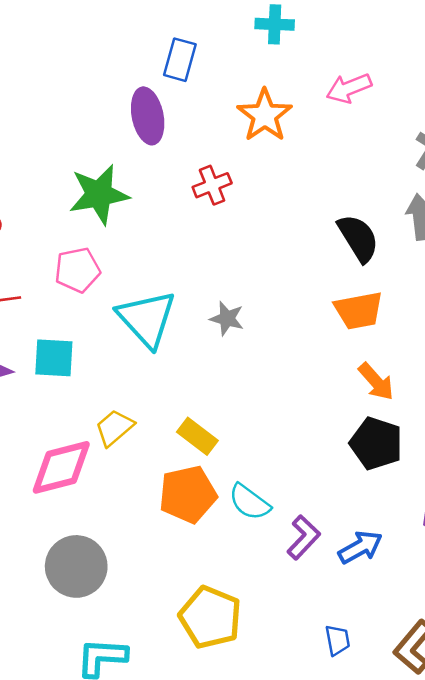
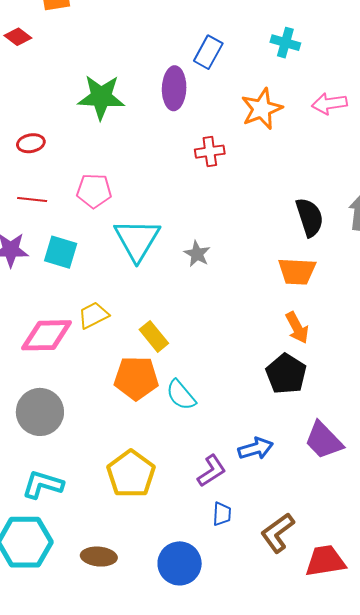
green star: (99, 194) -> (101, 97), moved
purple L-shape: (304, 537) -> (212, 471), moved

